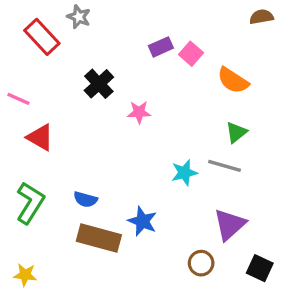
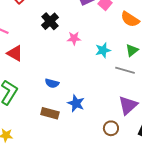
cyan star: (184, 173) -> (103, 50), moved
blue semicircle: (85, 199) -> (52, 83), moved
brown rectangle: (99, 238) -> (50, 113), size x0.7

